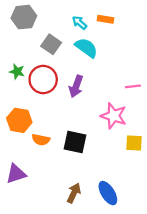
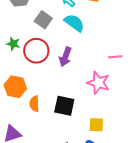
orange semicircle: (41, 140) -> (34, 104), turned 77
yellow square: (134, 143) -> (96, 125), moved

